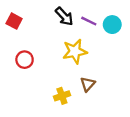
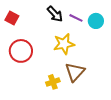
red circle: (25, 60) -> (21, 51), size x1.5
brown triangle: (88, 84) -> (75, 72), size x1.5

